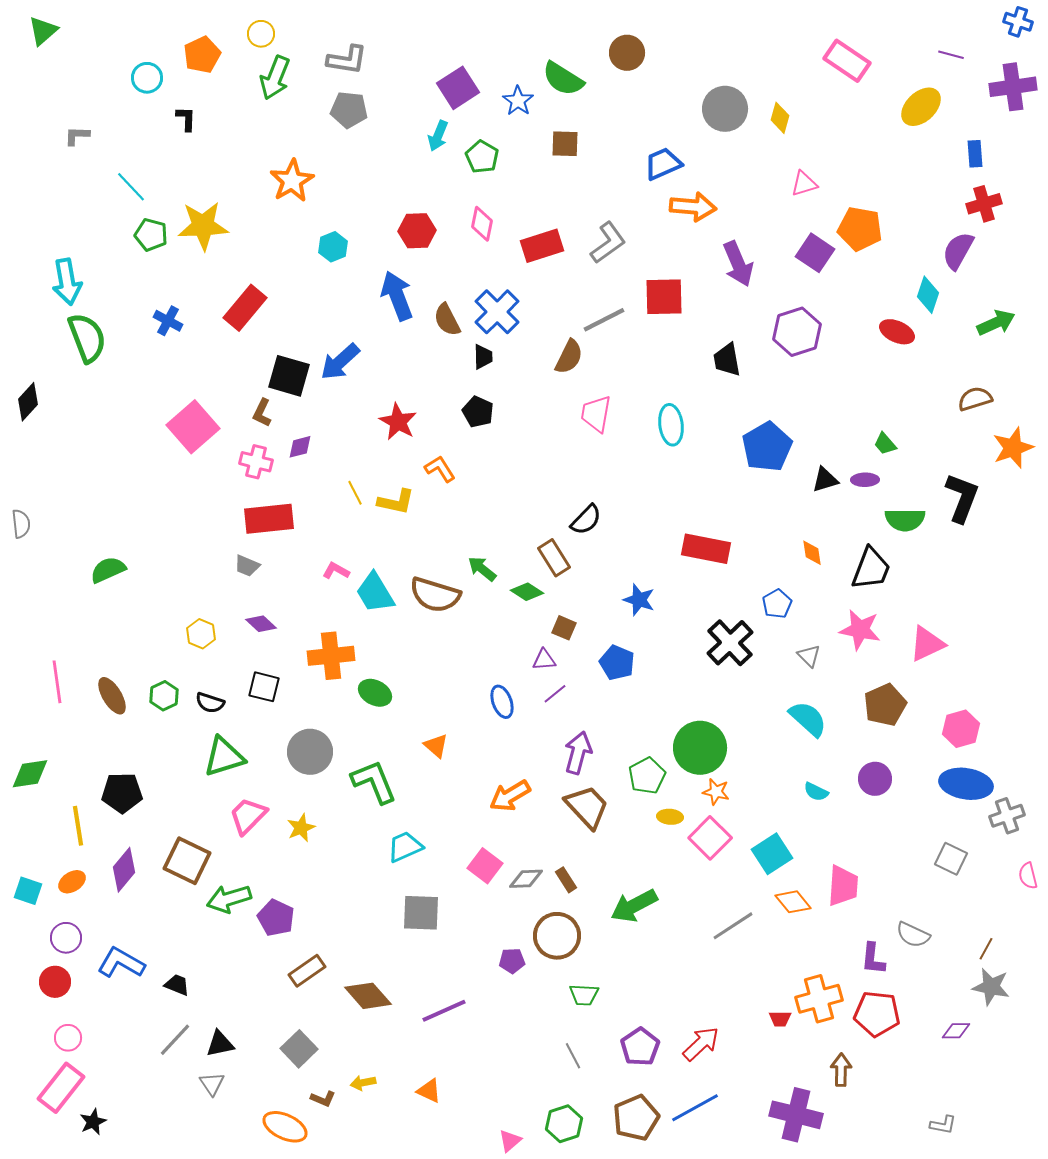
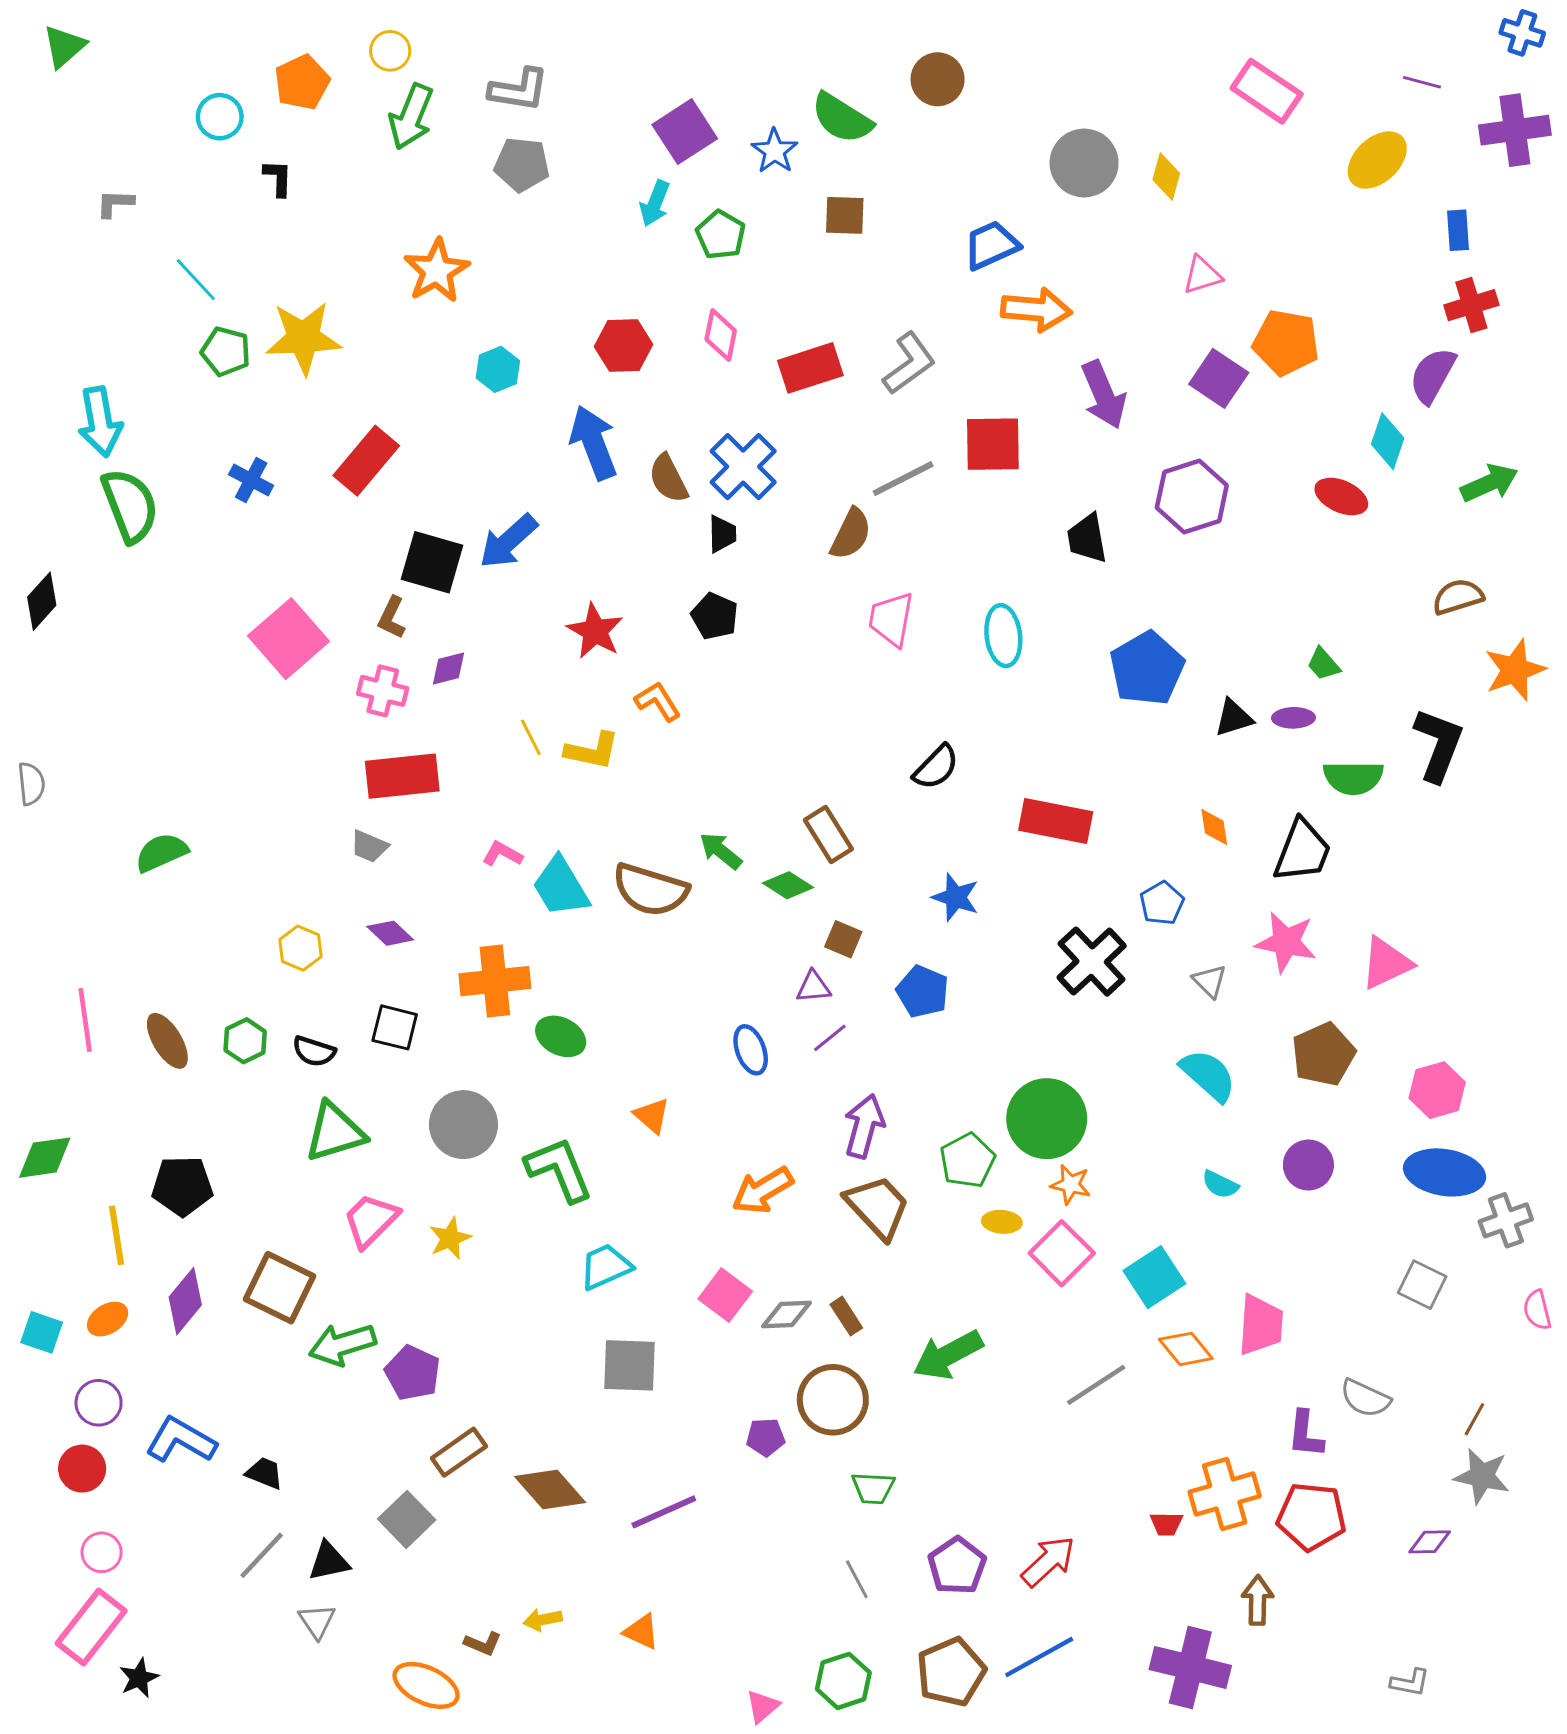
black semicircle: (586, 520) -> (936, 767), moved
gray square: (299, 1049) -> (407, 1519), moved

